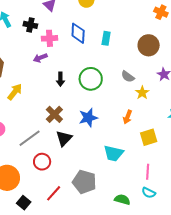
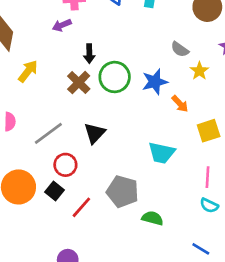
green circle: (91, 79) -> (115, 77), moved
brown cross: (54, 114) -> (79, 82), moved
orange arrow: (128, 117) -> (180, 104), turned -64
blue star: (88, 118) -> (155, 82), moved
green semicircle: (122, 200) -> (153, 218), moved
black square: (24, 203) -> (54, 191), moved

